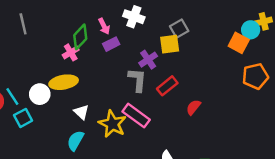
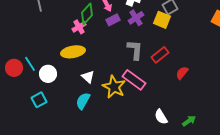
yellow square: (170, 44) -> (162, 20), turned 30
purple cross: (148, 60) -> (136, 18), moved
white circle: (40, 94) -> (48, 74), moved
cyan square: (23, 118) -> (39, 100), moved

